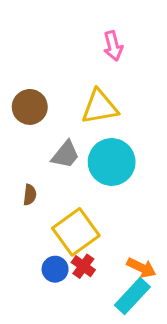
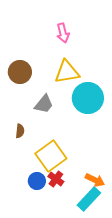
pink arrow: (113, 46) -> (63, 33), moved
cyan circle: (112, 162) -> (88, 98), moved

